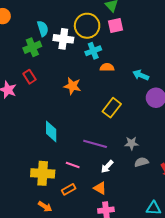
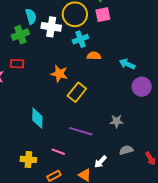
red rectangle: (30, 77) -> (17, 64), turned -56
yellow rectangle: (112, 108) -> (77, 92), moved
gray star: (131, 143) -> (116, 121), moved
white arrow: (107, 167) -> (100, 162), moved
yellow cross: (43, 173) -> (28, 159), size x0.7

